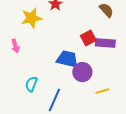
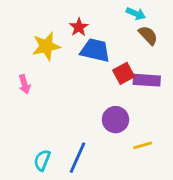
blue trapezoid: (67, 59) -> (95, 50), moved
cyan semicircle: (31, 84) -> (42, 160), moved

